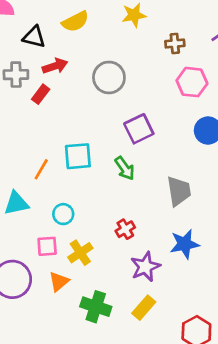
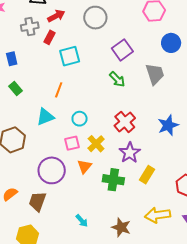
cyan square: (78, 156) -> (70, 56), moved
gray trapezoid: (179, 191) -> (155, 74), moved
red cross: (125, 229) -> (125, 122), size x1.5
purple star: (145, 267) -> (130, 153), moved

